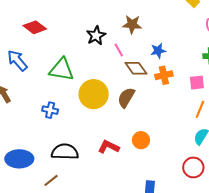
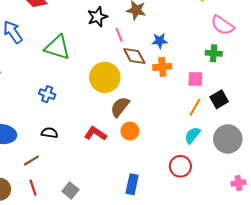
yellow circle: (94, 94) -> (105, 77), moved
brown semicircle: (126, 98) -> (120, 107), moved
blue cross: (50, 110) -> (47, 94), moved
black semicircle: (65, 152) -> (50, 133), size x0.6

